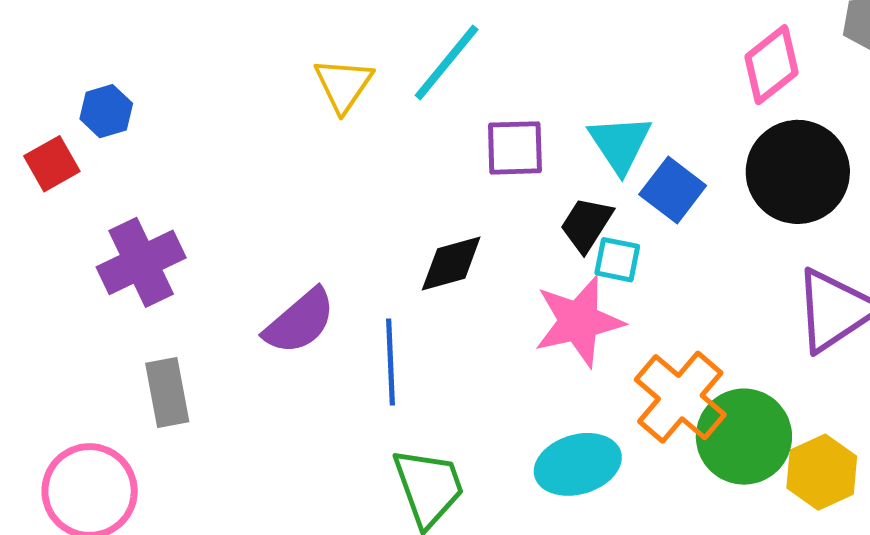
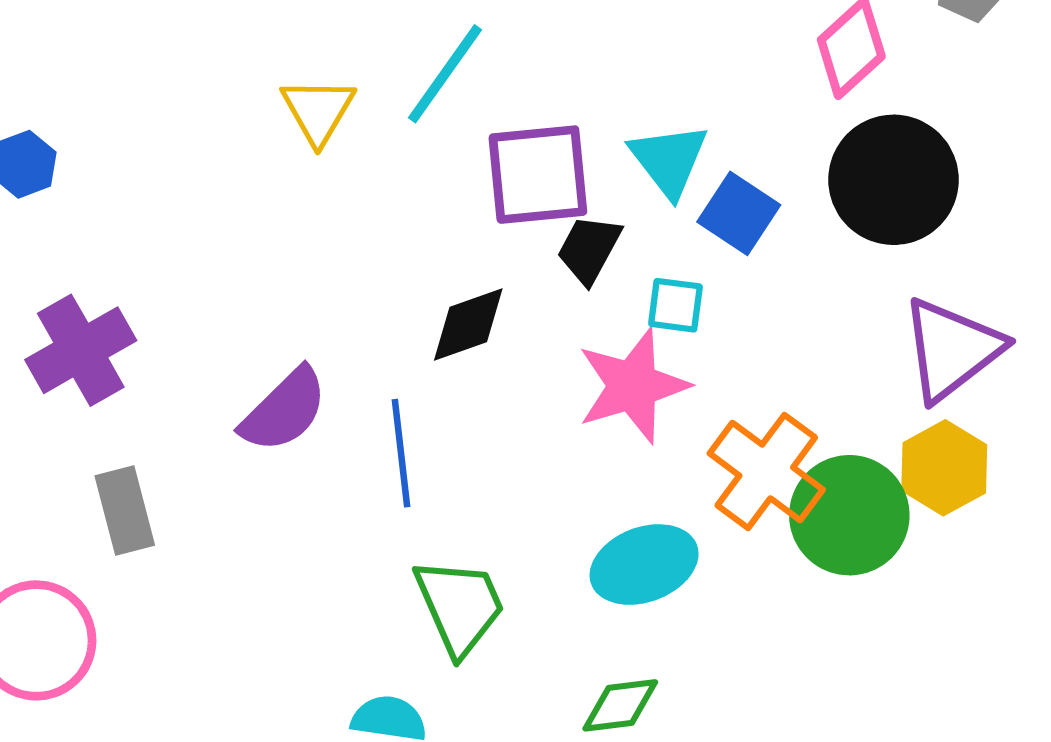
purple square: (515, 148) -> (538, 175), size x1.4
black trapezoid: (586, 224) -> (589, 249), moved
yellow hexagon: (822, 472) -> (944, 468), moved

